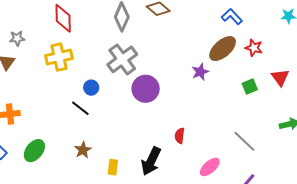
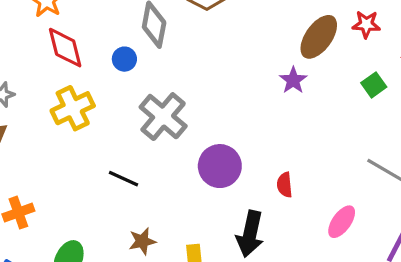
gray cross: (122, 59) -> (163, 117), moved
blue circle: (91, 88) -> (124, 59), moved
purple circle: (146, 89) -> (220, 166), moved
brown star: (83, 150) -> (142, 241), turned 30

